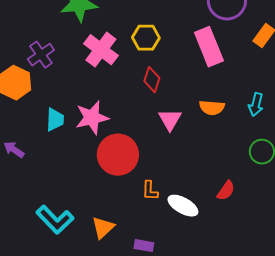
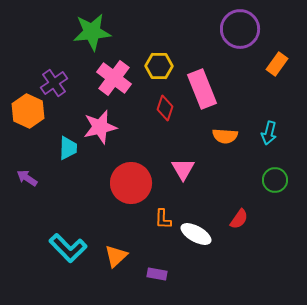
pink rectangle: (209, 47) -> (202, 89), moved
pink star: (92, 118) -> (100, 127), moved
pink triangle: (170, 120) -> (183, 169), moved

